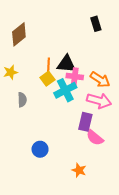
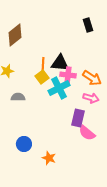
gray semicircle: (22, 100) -> (18, 97), turned -88
pink arrow: (99, 101) -> (91, 98), size x0.7
blue circle: (40, 149) -> (24, 144), moved
orange star: (79, 170) -> (49, 158), moved

